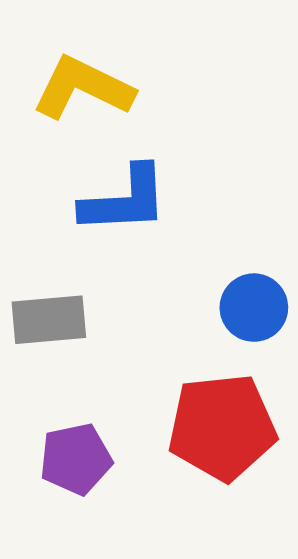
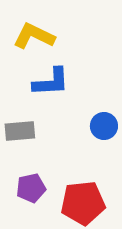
red pentagon: (222, 427) -> (83, 203), moved

